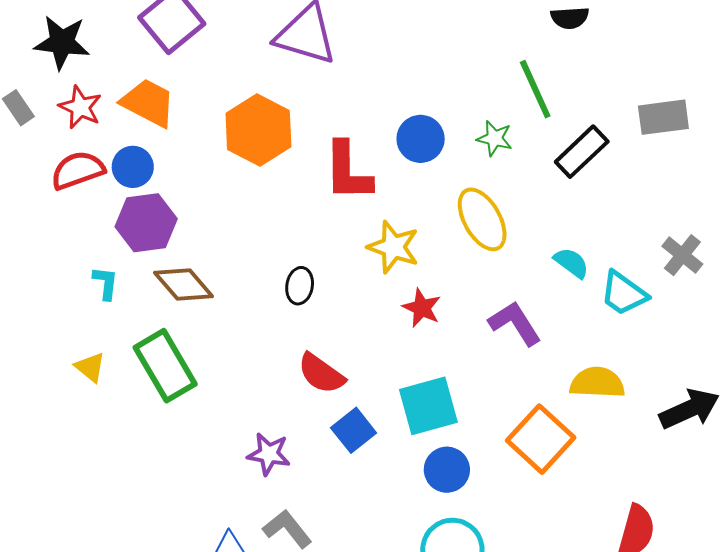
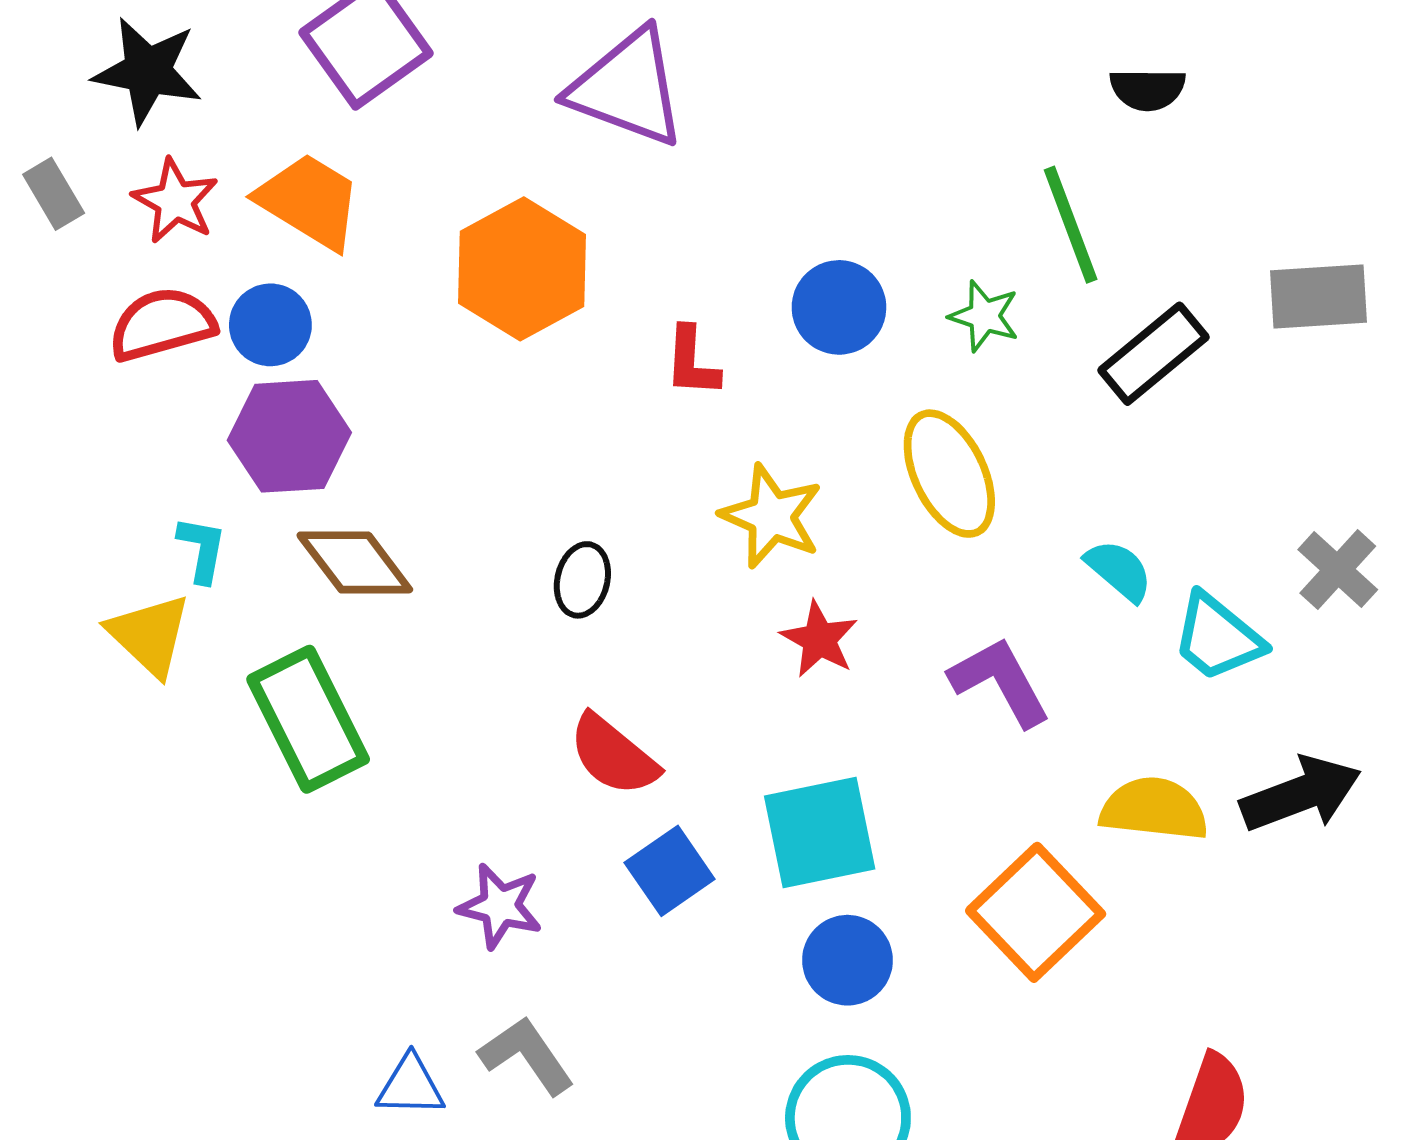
red L-shape: (348, 171) -> (692, 362), size x0.6
yellow triangle: (90, 367) -> (149, 635), moved, size x1.4
black arrow: (689, 409) -> (1301, 794), moved

